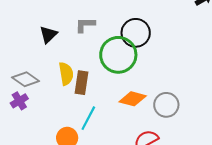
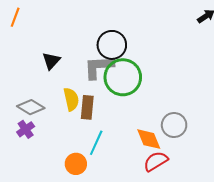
gray L-shape: (85, 25) -> (99, 67), moved, size x1.5
black circle: (136, 33) -> (112, 45), moved
orange diamond: (133, 99) -> (149, 139), moved, turned 56

